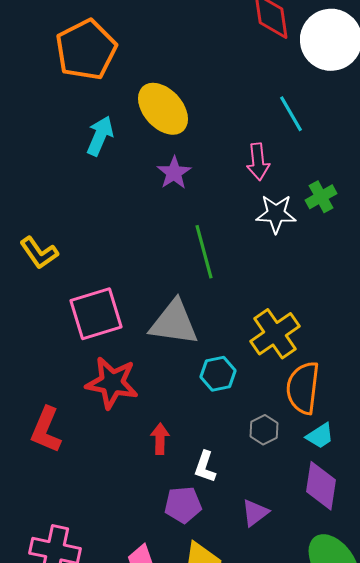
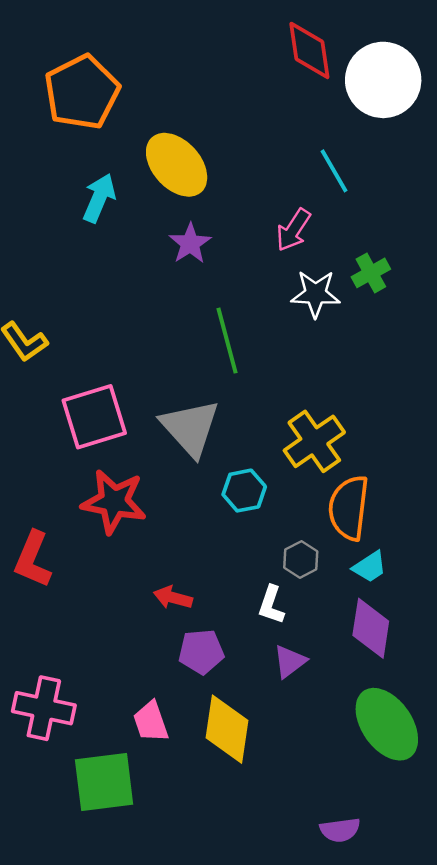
pink arrow: (258, 162) -> (293, 230), turned 39
gray triangle: (174, 323) -> (190, 428), turned 40
red arrow: (160, 439) -> (173, 598), moved, turned -76
white L-shape: (205, 467) -> (271, 605), moved

